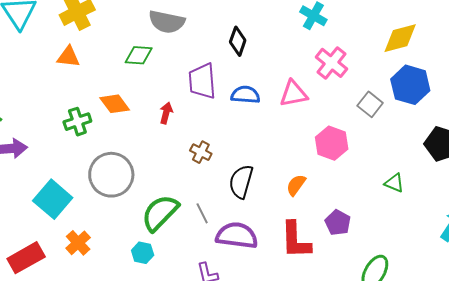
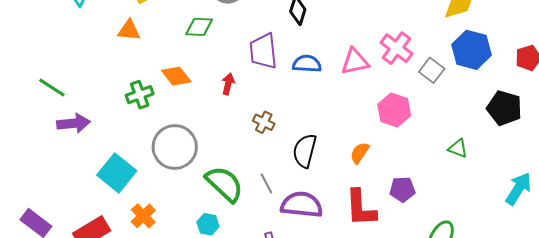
pink cross: (332, 63) -> (397, 48), moved
green semicircle: (160, 213) -> (224, 184), turned 90
purple pentagon: (338, 223) -> (402, 189), turned -30

